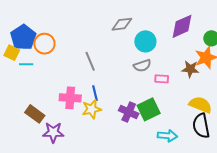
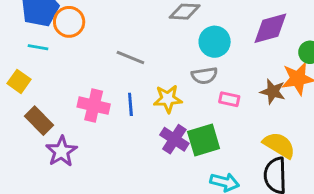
yellow square: (12, 53) -> (19, 81), moved
gray line: (90, 61) -> (130, 57), turned -54
yellow star: (92, 109) -> (168, 99), moved
purple star: (53, 132) -> (61, 151), turned 30

